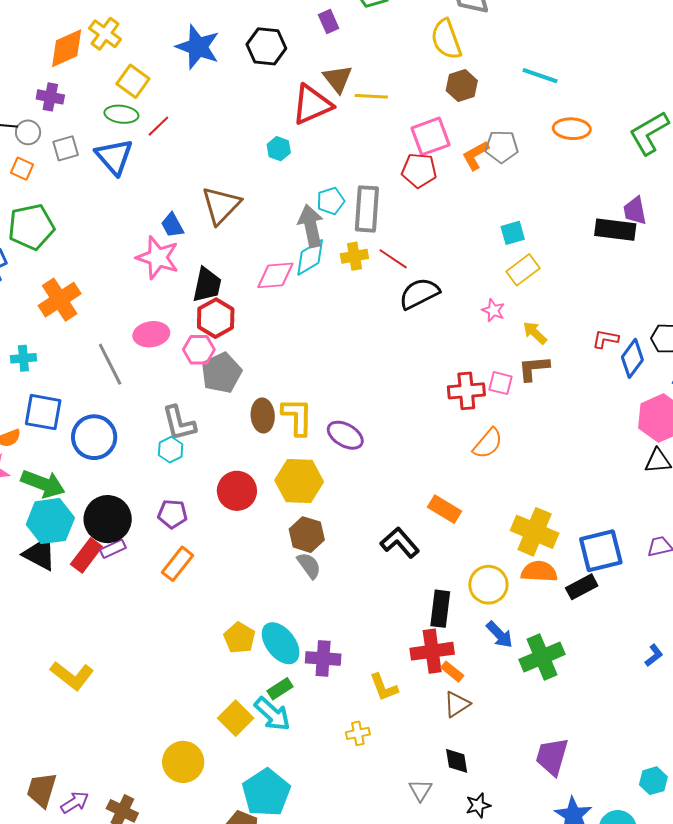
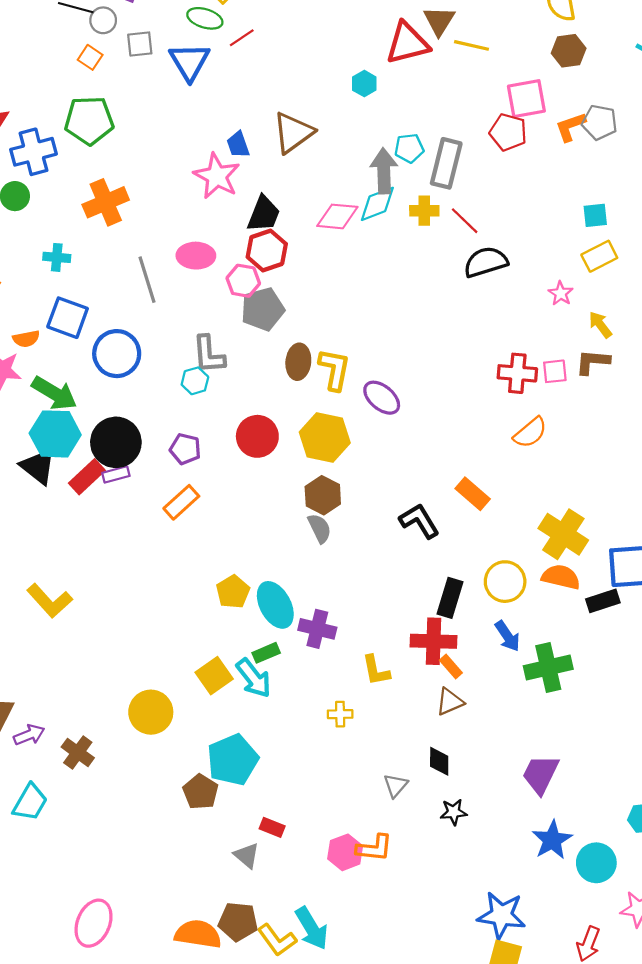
pink square: (501, 383) -> (555, 371), turned -30

